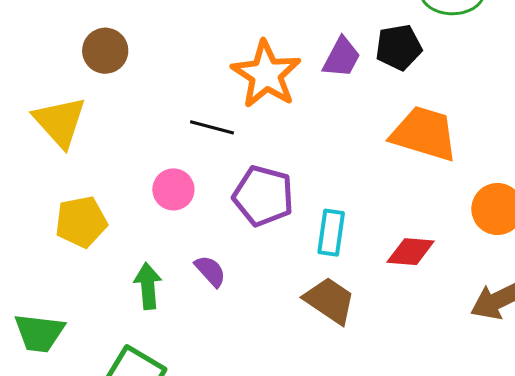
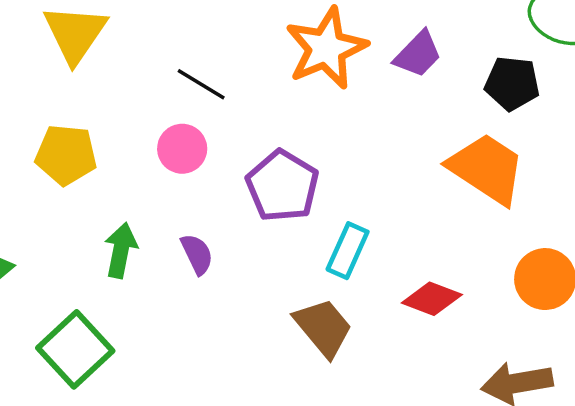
black pentagon: (399, 47) -> (512, 83), moved
black line: (212, 127) -> (201, 84), moved

